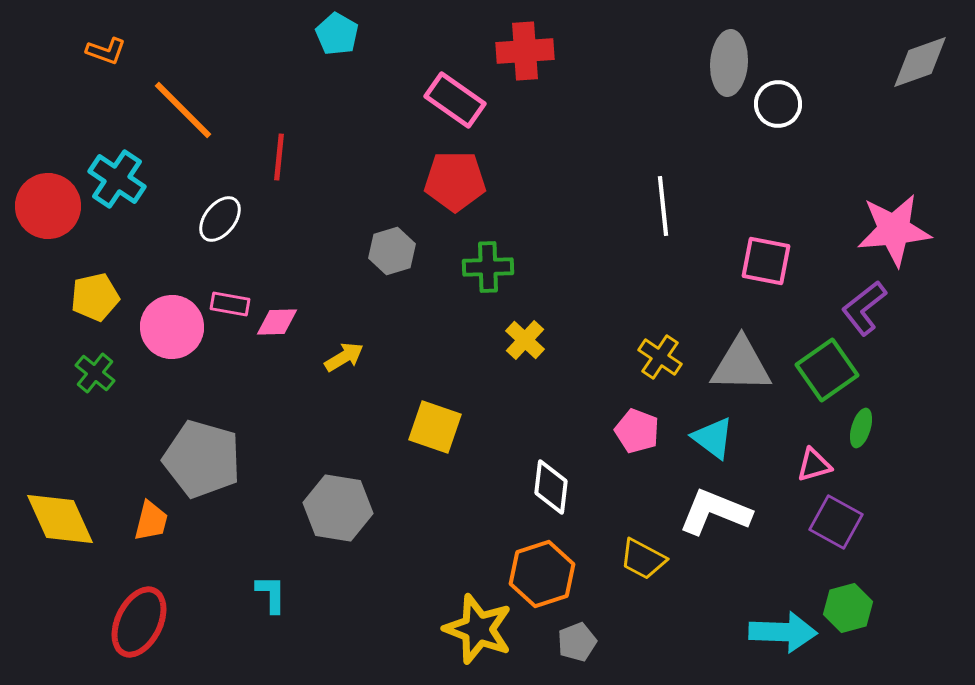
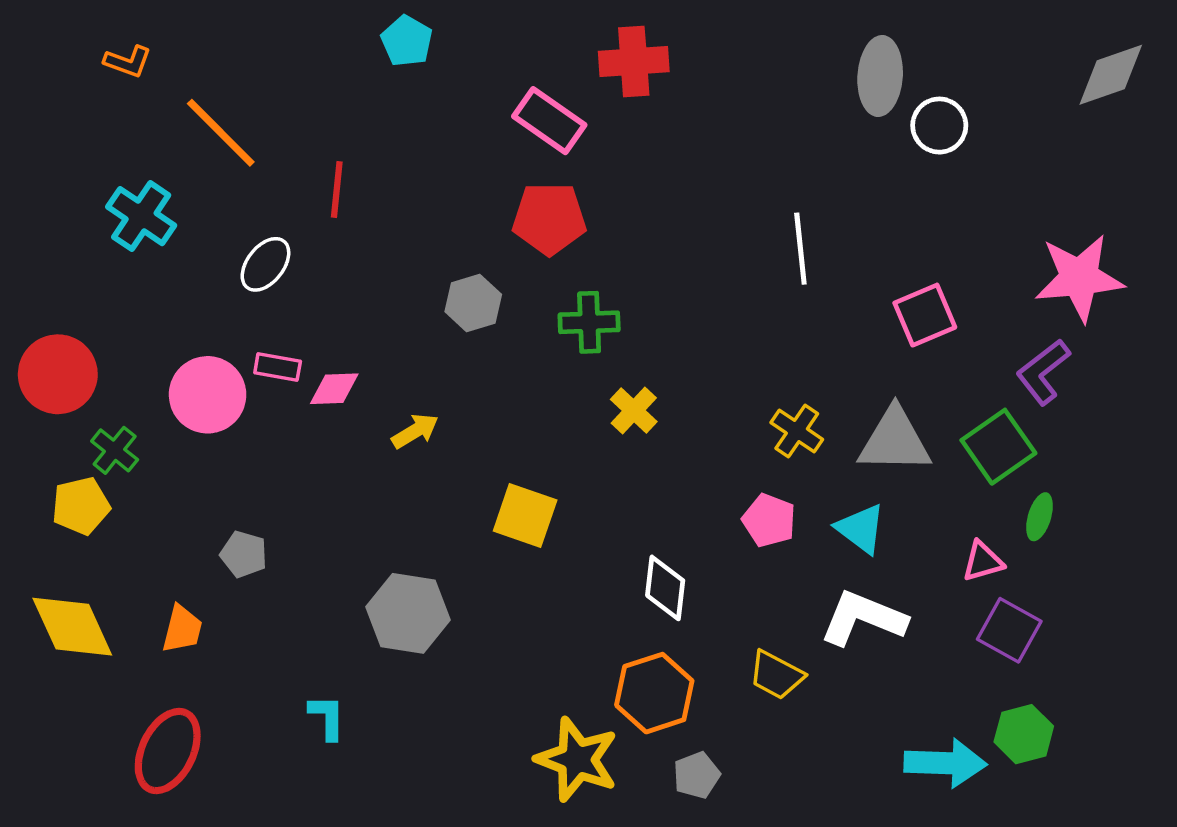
red circle: (48, 206) -> (58, 374), moved
pink square: (766, 261) -> (925, 315), turned -34
yellow pentagon: (95, 297) -> (81, 506), moved
gray pentagon: (202, 459) -> (244, 554), size x0.5

